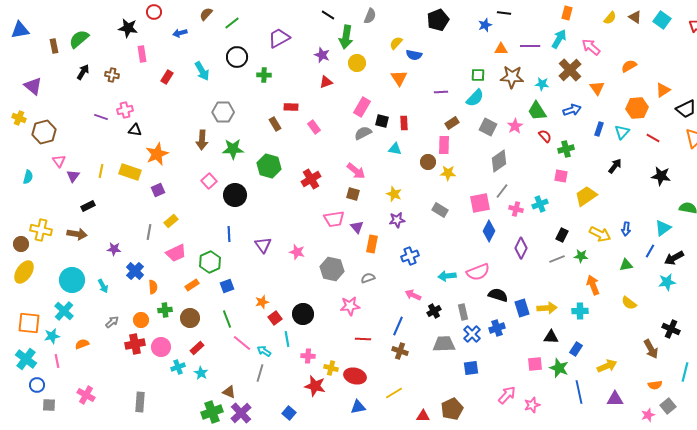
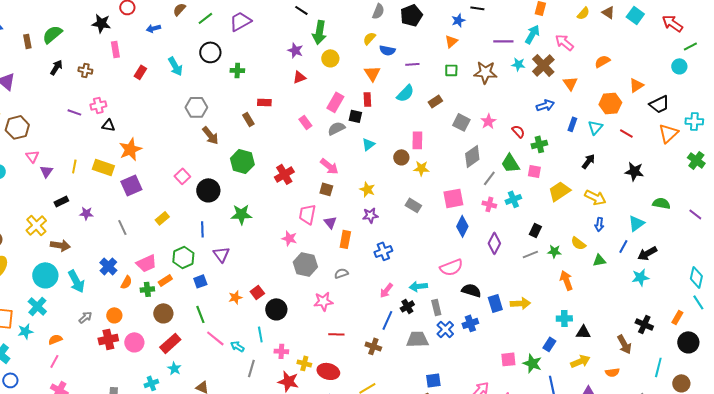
gray semicircle: (370, 16) -> (378, 11), moved
purple trapezoid: (279, 38) -> (240, 21), moved
orange triangle: (501, 49) -> (451, 41), moved, turned -40
cyan star: (542, 84) -> (518, 64), moved
purple line: (441, 92) -> (412, 64), moved
cyan semicircle: (475, 98) -> (405, 93), moved
green trapezoid: (537, 111) -> (510, 163), moved
red rectangle: (404, 123) -> (367, 99), moved
brown rectangle: (452, 123) -> (435, 101), moved
pink rectangle: (314, 127) -> (305, 122), moved
brown arrow: (202, 140) -> (210, 135), moved, turned -42
green star: (233, 149) -> (241, 214), moved
cyan triangle: (395, 149) -> (368, 144), turned -48
purple square: (158, 190) -> (131, 185), size x1.5
gray line: (502, 191) -> (489, 178), moved
pink trapezoid: (334, 219) -> (307, 214), turned 110
yellow rectangle: (171, 221) -> (162, 218), moved
yellow cross: (41, 230) -> (36, 225), moved, turned 35
gray line: (149, 232) -> (122, 227), turned -35
brown arrow: (77, 234) -> (60, 245), moved
yellow arrow: (600, 234) -> (595, 197), moved
purple triangle: (263, 245) -> (221, 254), moved
purple star: (114, 249) -> (86, 213), moved
pink star: (297, 252) -> (289, 238), moved
pink trapezoid: (176, 253) -> (146, 263), moved
cyan arrow: (447, 276) -> (418, 286), moved
cyan arrow: (103, 286) -> (76, 281), size x1.6
orange semicircle: (153, 287) -> (126, 282), turned 32
pink arrow: (413, 295) -> (386, 290), turned -77
yellow semicircle: (629, 303) -> (578, 243), moved
green cross: (165, 310) -> (147, 289), moved
cyan cross: (580, 311) -> (564, 318), moved
red square: (275, 318) -> (257, 292), moved
blue line: (398, 326) -> (387, 320), moved
black triangle: (551, 337) -> (583, 332), moved
red rectangle: (197, 348) -> (170, 343), size x1.5
pink line: (57, 361) -> (54, 361), moved, turned 40
cyan cross: (178, 367) -> (151, 383), moved
blue square: (471, 368) -> (433, 380), moved
gray line: (260, 373) -> (251, 368), moved
orange semicircle: (655, 385) -> (612, 372), moved

